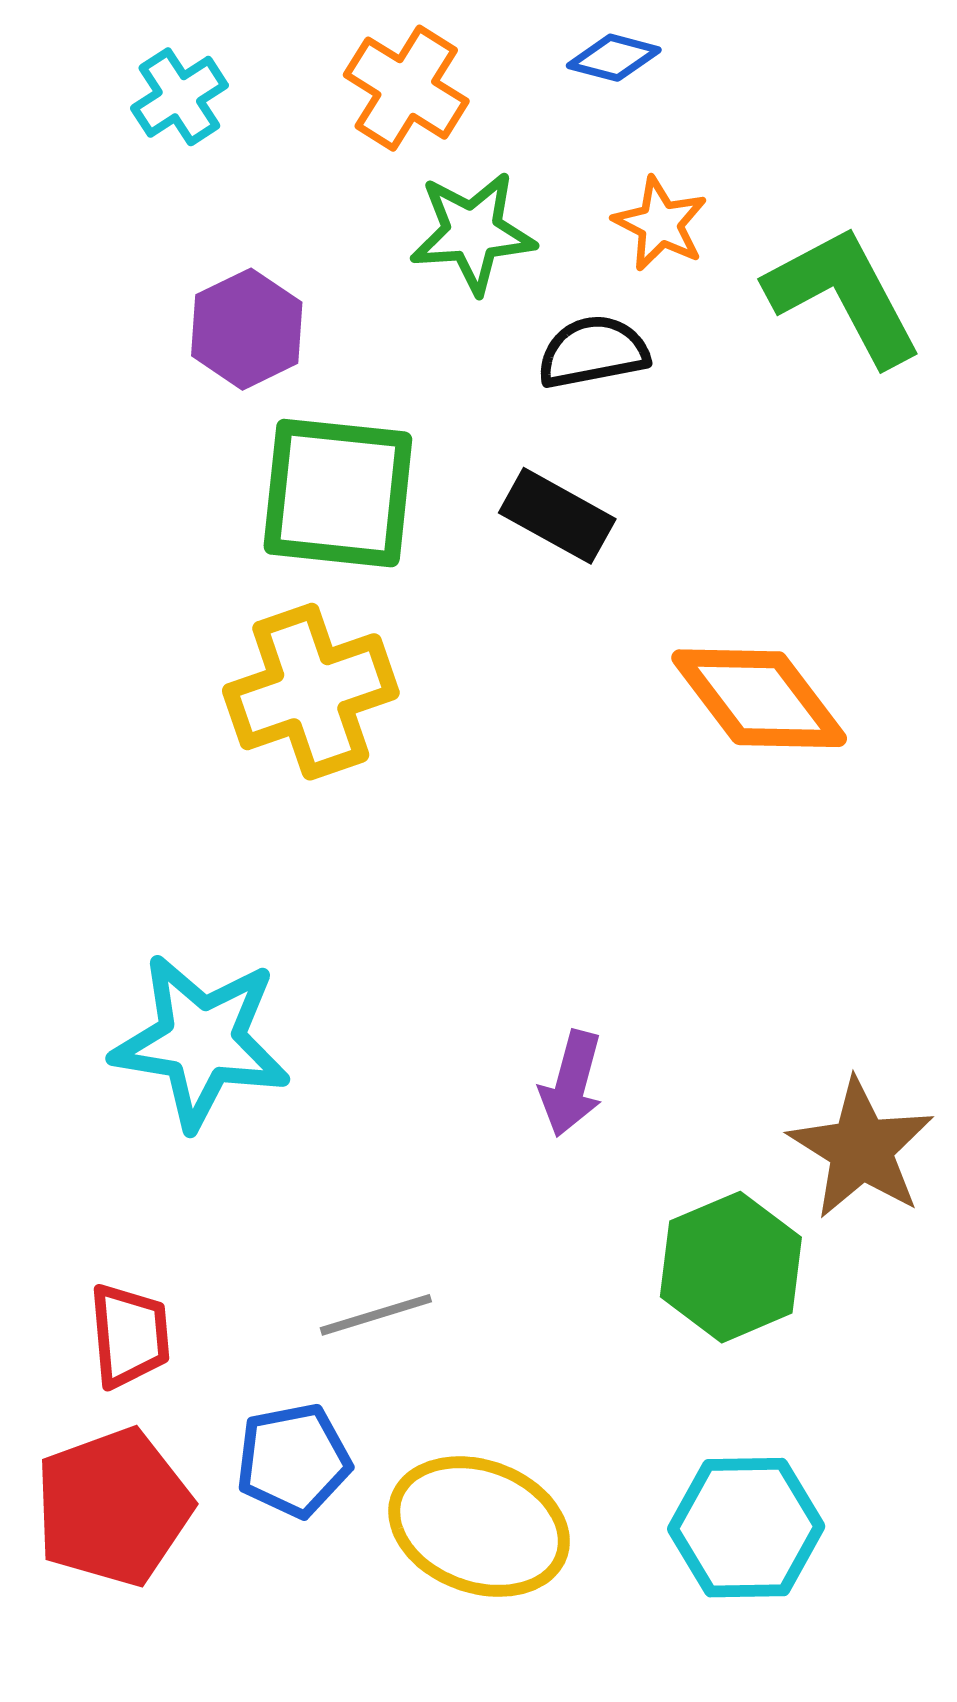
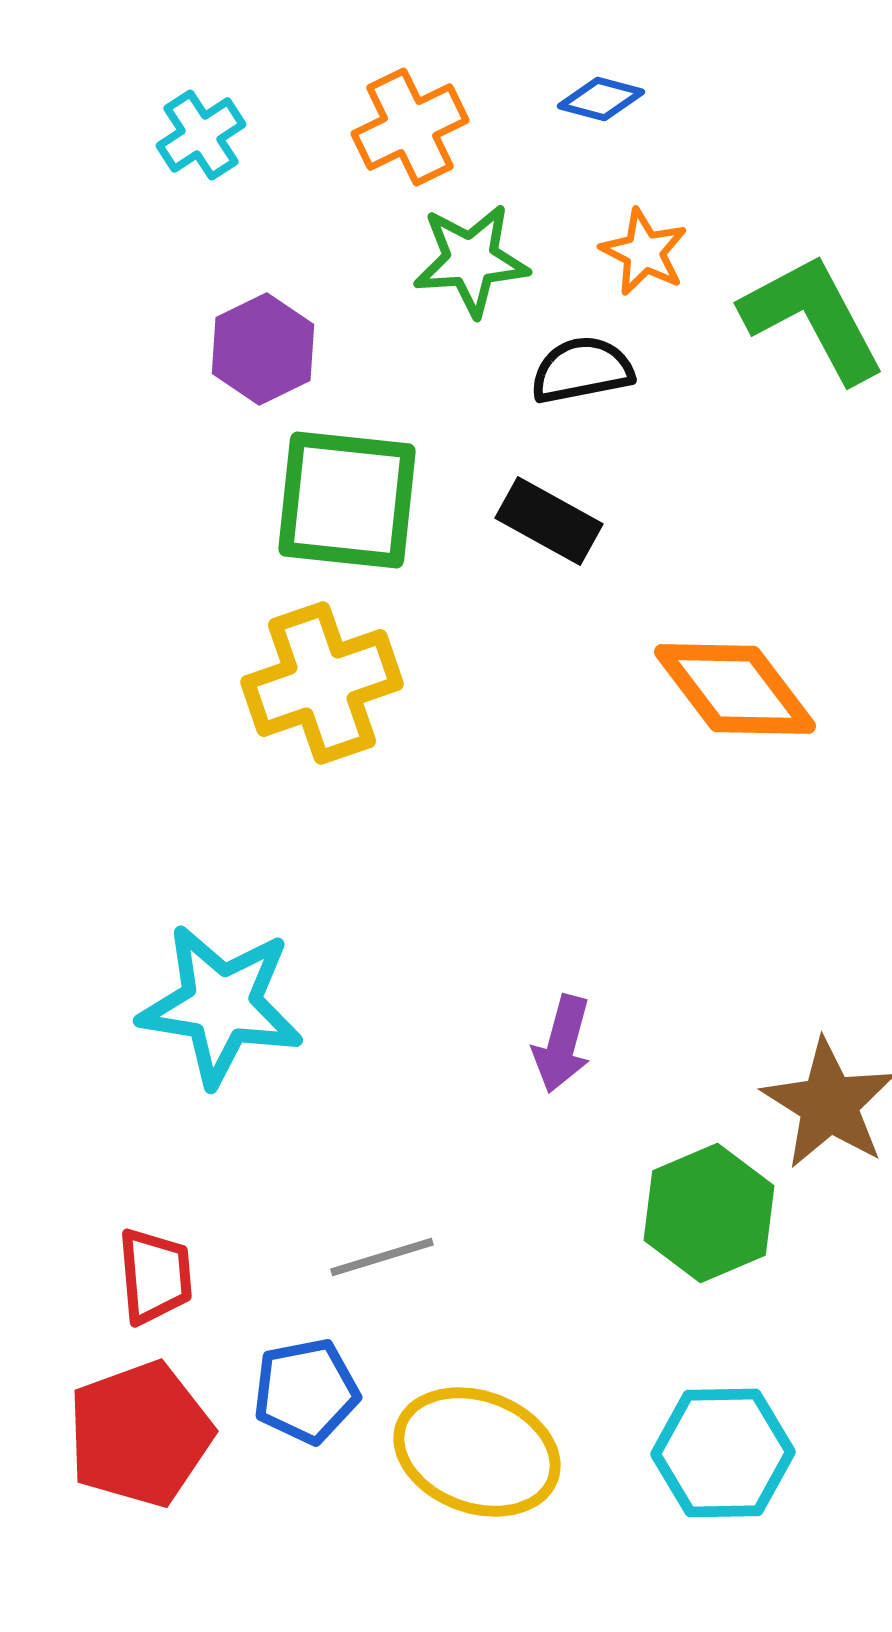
orange cross: (406, 88) -> (410, 127), turned 32

